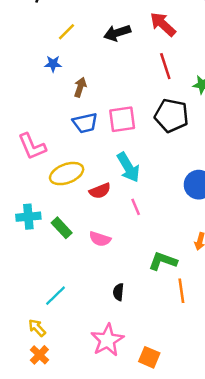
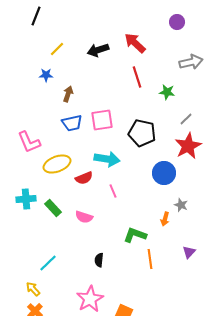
black pentagon: (171, 116) -> (142, 133), moved
cyan arrow: (128, 167) -> (107, 159), turned -50

